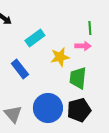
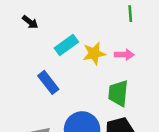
green line: (90, 28) -> (130, 14), moved
yellow star: (60, 57) -> (94, 53), moved

